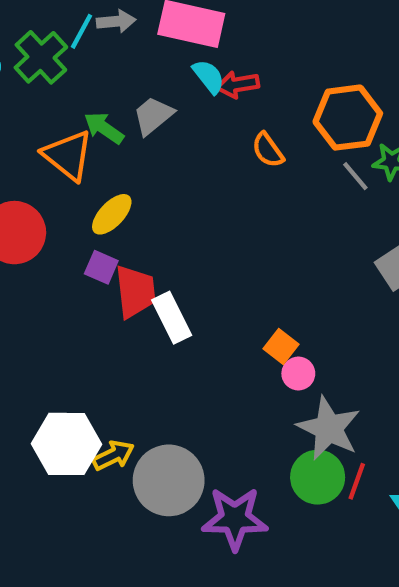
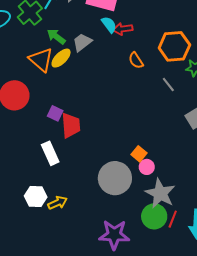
green arrow: (104, 128) -> (56, 37), moved
gray line: (355, 176) -> (168, 84), moved
yellow ellipse: (112, 214) -> (61, 58), moved
white rectangle: (172, 318) -> (50, 153), moved
white hexagon: (66, 444) -> (36, 196), size x0.7
gray circle: (169, 480) -> (115, 178), moved

